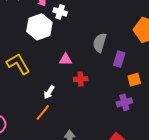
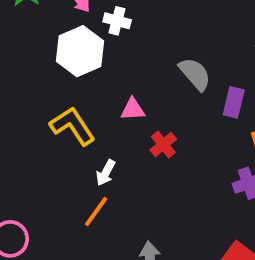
gray semicircle: (100, 43) -> (195, 74), turned 126
yellow L-shape: (18, 64) -> (73, 126), moved
red cross: (81, 79) -> (163, 145), turned -32

